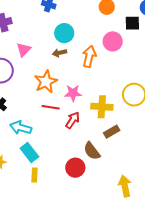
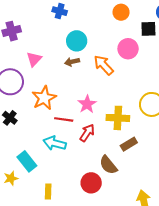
orange arrow: (89, 56) -> (104, 65), turned -55
orange star: (46, 82) -> (44, 98), moved
pink star: (73, 93) -> (87, 104), turned -30
cyan arrow: (21, 128) -> (55, 143), moved
cyan rectangle: (29, 152) -> (27, 161), moved

